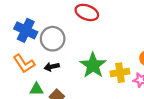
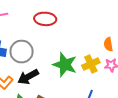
black arrow: (52, 67) -> (28, 77), size x1.5

